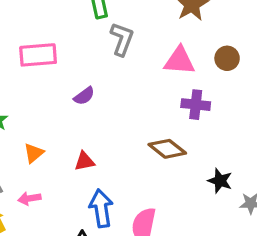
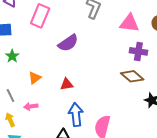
pink rectangle: (38, 55) -> (40, 16), turned -65
purple semicircle: (84, 96) -> (68, 43), size x1.5
brown diamond: (167, 149) -> (132, 76), moved

